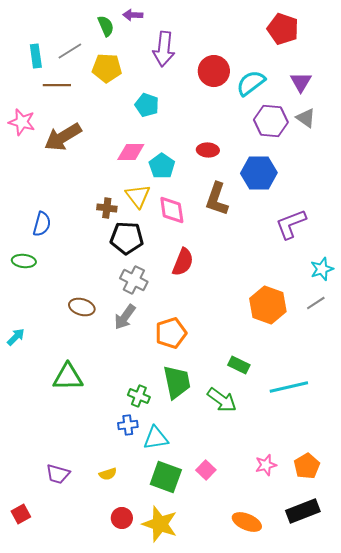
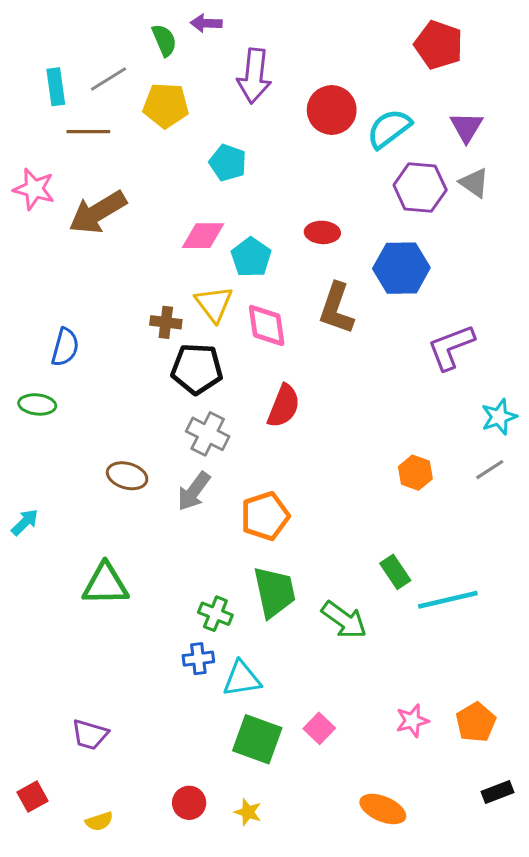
orange hexagon: (268, 305) -> (415, 473), size x0.6
green rectangle: (239, 365) -> (395, 572), moved, turned 30
yellow semicircle: (108, 474) -> (99, 821), moved
black rectangle: (303, 511) -> (498, 792), moved, size x0.6
yellow star: (160, 524) -> (248, 812), size x0.5

